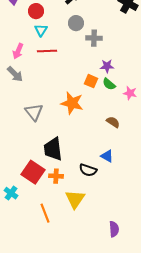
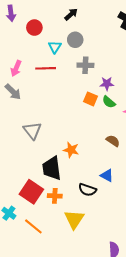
cyan triangle: (41, 30) -> (55, 47), moved
gray cross: (94, 38) -> (85, 65), moved
orange star: (72, 103) -> (71, 150), moved, size x0.7
orange line: (45, 213) -> (33, 226), moved, turned -30

